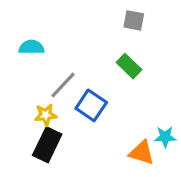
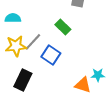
green rectangle: (129, 66) -> (63, 27), moved
yellow star: (46, 115) -> (16, 46), moved, size x1.5

